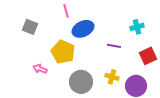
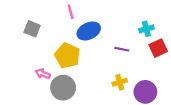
red square: (148, 56) -> (158, 48), moved
yellow cross: (112, 77) -> (120, 82), turned -32
gray circle: (81, 82) -> (63, 88), moved

